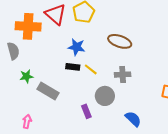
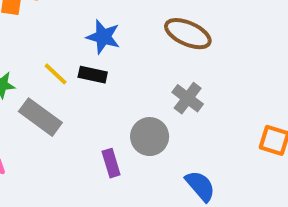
yellow line: (91, 69) -> (56, 74), moved
gray cross: (123, 75) -> (188, 98), turned 35

